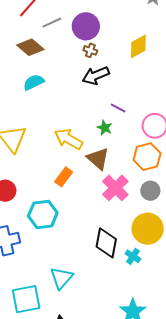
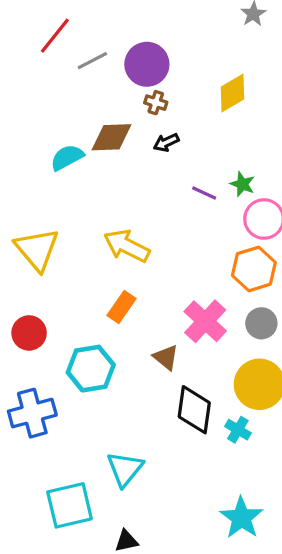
brown diamond: (30, 47) -> (112, 137), moved, turned -40
black arrow: (96, 76) -> (166, 142), size x0.6
green star: (105, 128) -> (242, 184), moved
brown triangle: (98, 159) -> (166, 357), moved, size x0.7

